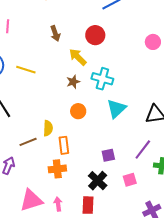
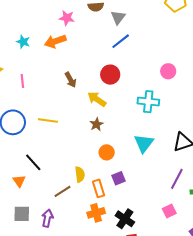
cyan cross: (102, 79) -> (148, 102), moved
purple square: (108, 155) -> (118, 178), moved
black cross: (98, 181) -> (125, 219), moved

